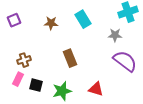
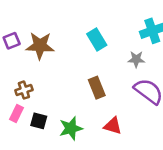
brown star: (51, 23) -> (40, 46), moved, size x1.6
brown rectangle: (70, 58) -> (97, 88), moved

